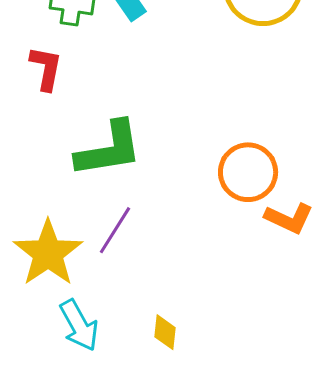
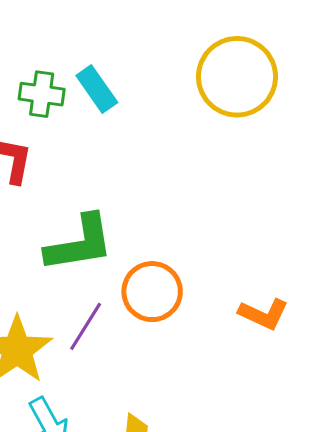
orange circle: (248, 172) -> (152, 292), moved

